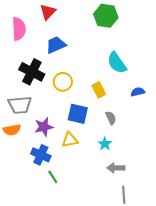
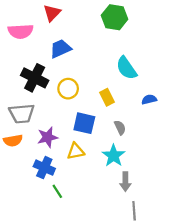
pink semicircle: (19, 29) -> (21, 31), turned 90
cyan star: (105, 144) -> (113, 156), size x1.5
gray arrow: (116, 168) -> (125, 182), turned -90

